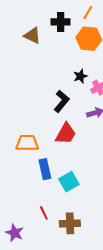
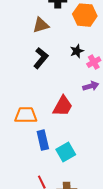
brown triangle: (32, 35) -> (41, 25), moved, turned -42
black L-shape: (62, 101) -> (41, 58), moved

